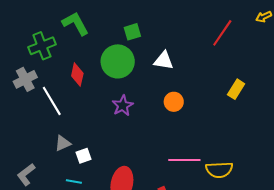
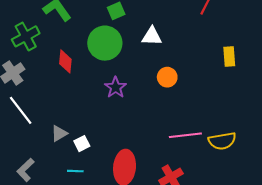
yellow rectangle: (236, 89) -> (229, 56), turned -30
white line: (52, 101) -> (21, 110), moved

